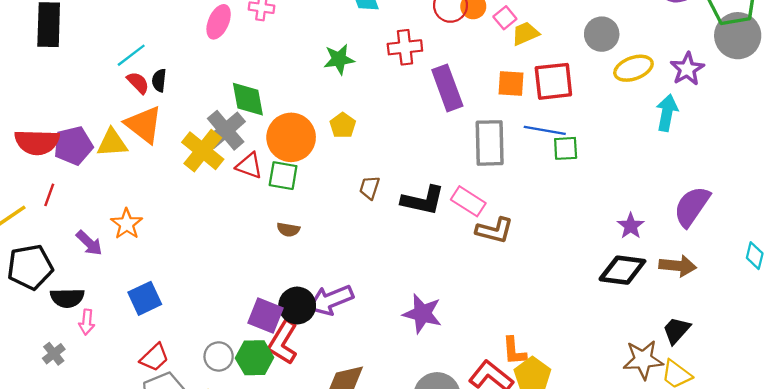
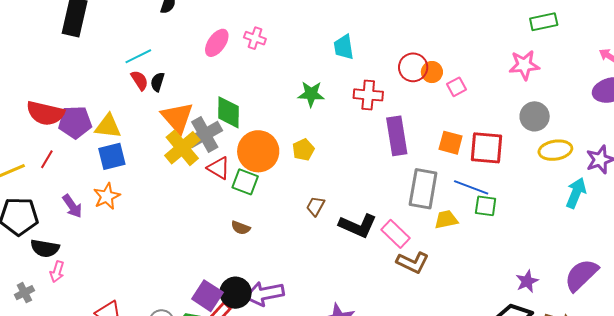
yellow trapezoid: (525, 34) -> (446, 220), moved
orange triangle: (144, 125) -> (177, 118), moved
blue square: (145, 298) -> (112, 156), moved

